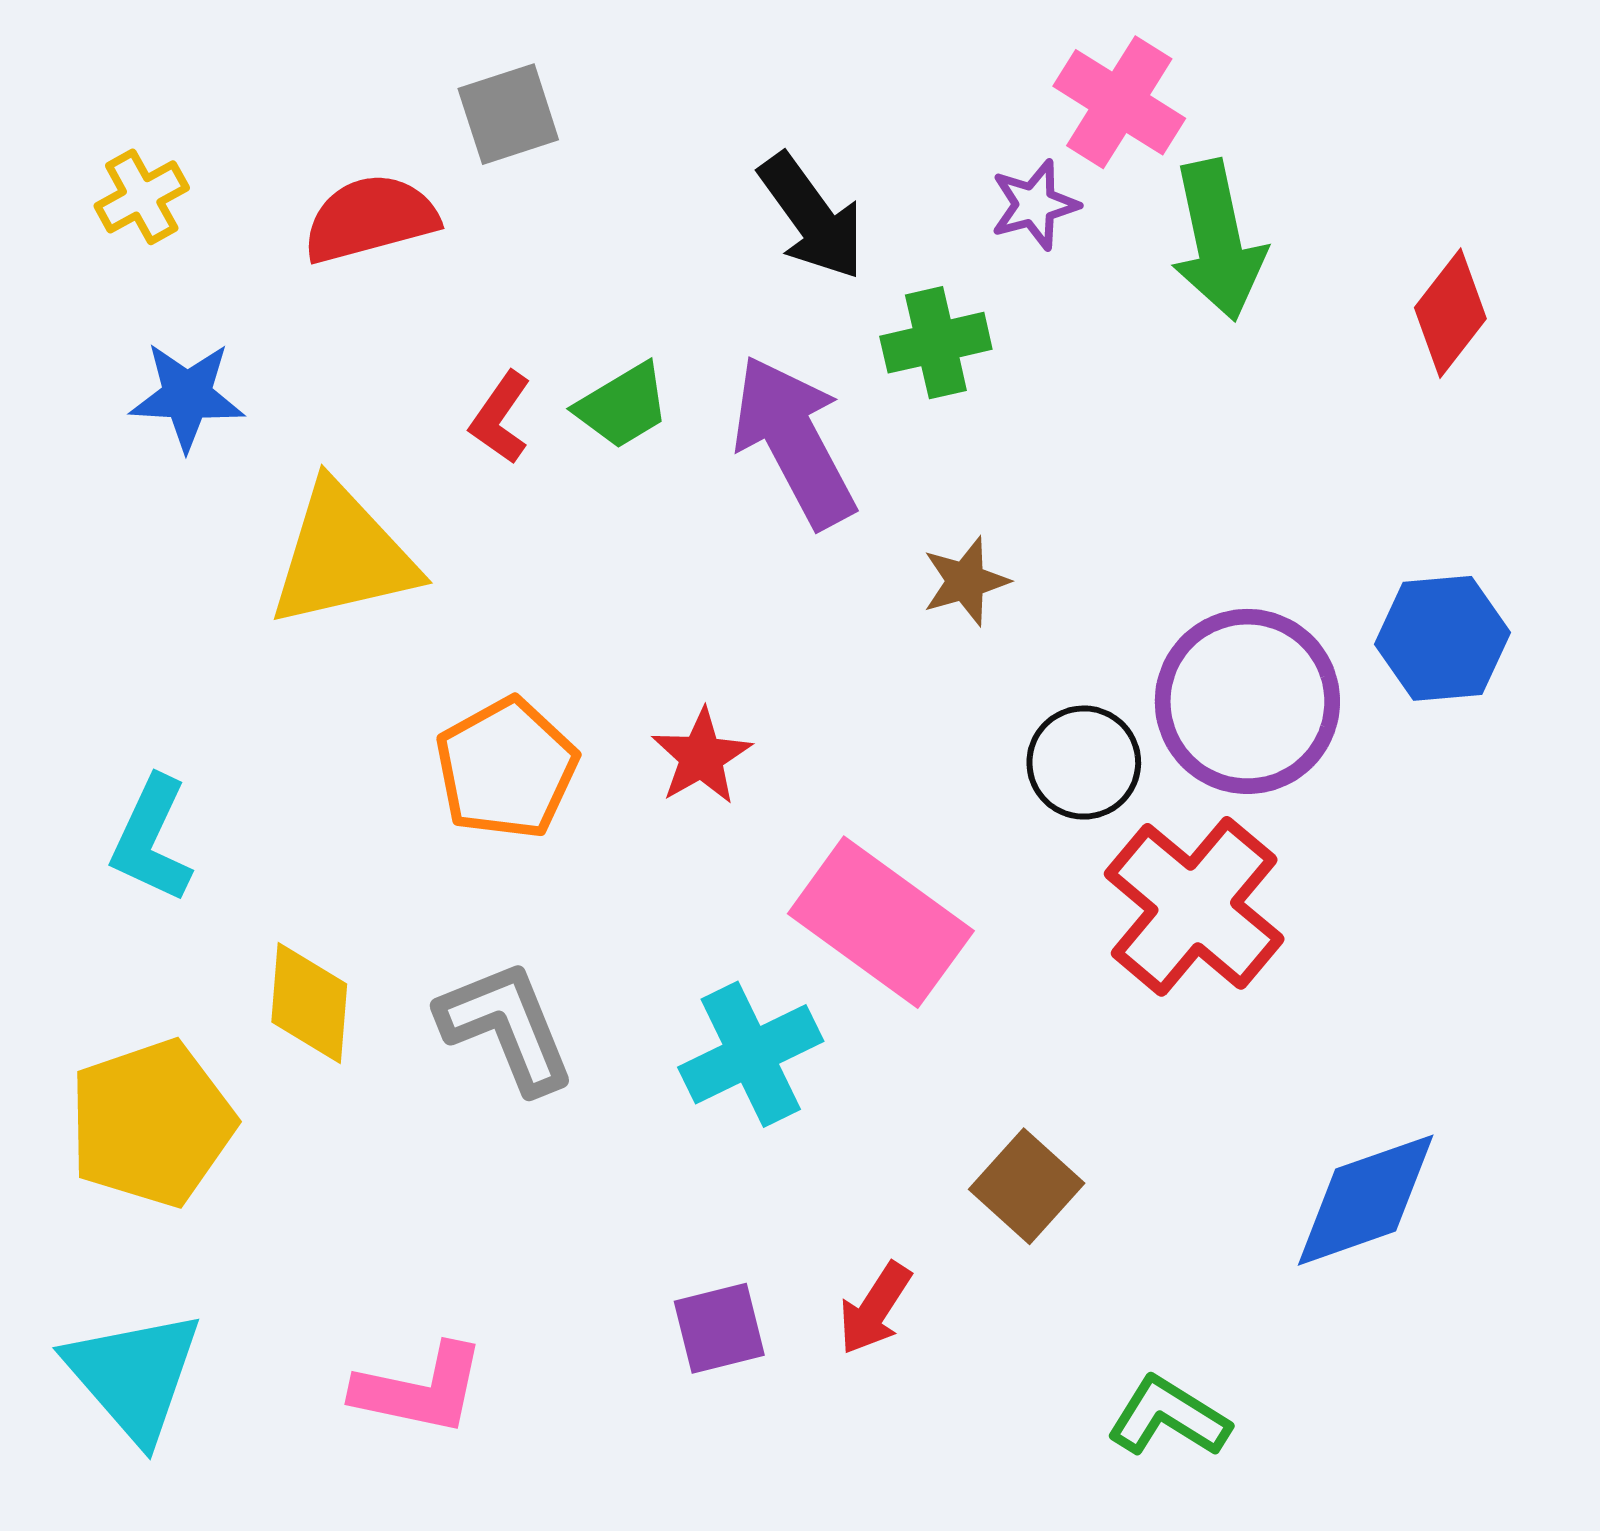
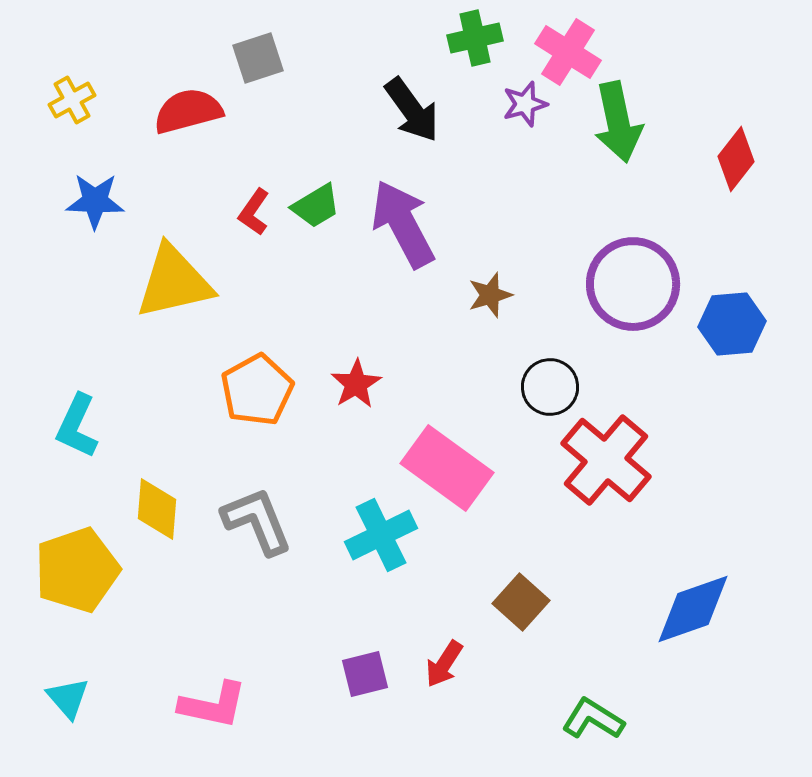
green cross: (936, 343) -> (475, 38), moved
purple circle: (1247, 701) -> (633, 284), moved
cyan triangle: (134, 1375) -> (68, 698), size x0.6

